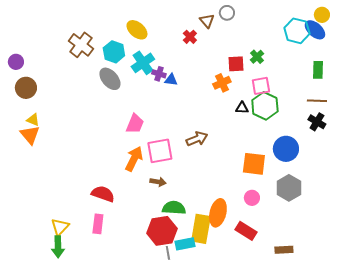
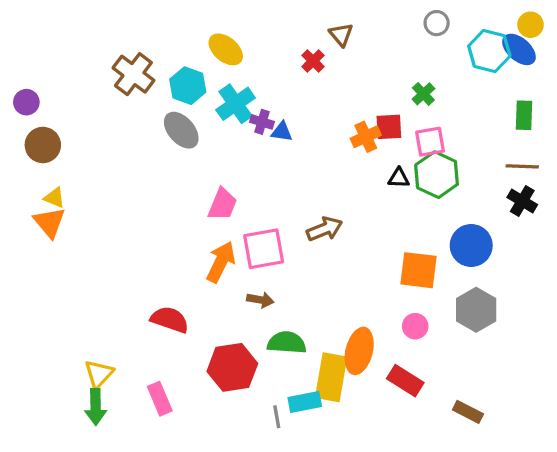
gray circle: (227, 13) -> (437, 23), moved
red square: (236, 64) -> (389, 127), moved
pink rectangle: (98, 224) -> (160, 399), moved, turned -30
red hexagon: (162, 231) -> (232, 367), moved
brown rectangle: (284, 250) -> (468, 412), turned 30

